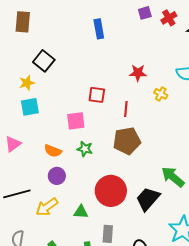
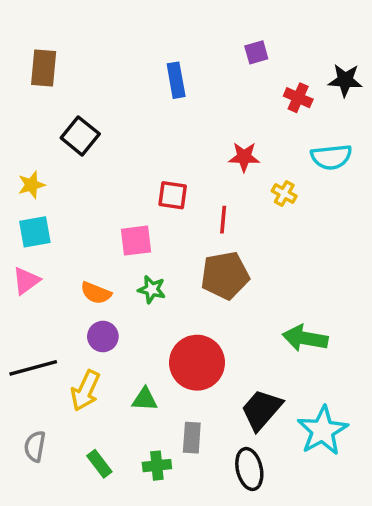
red cross: (169, 18) -> (298, 98), moved, turned -35
yellow star: (27, 83) -> (31, 185), moved
cyan square: (30, 107) -> (35, 232), moved
green arrow: (173, 177) -> (305, 338), turned -30
black trapezoid: (148, 199) -> (262, 410), moved
yellow arrow: (47, 207) -> (85, 391), turned -30

